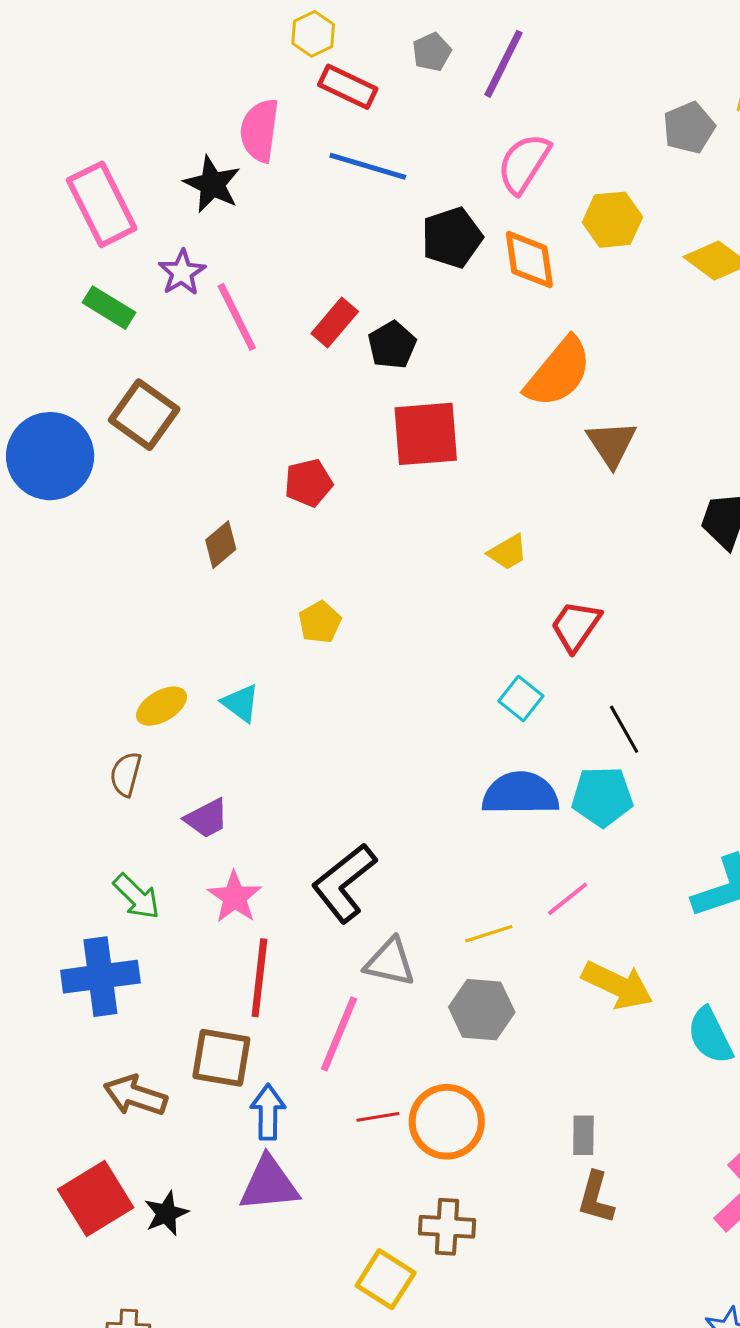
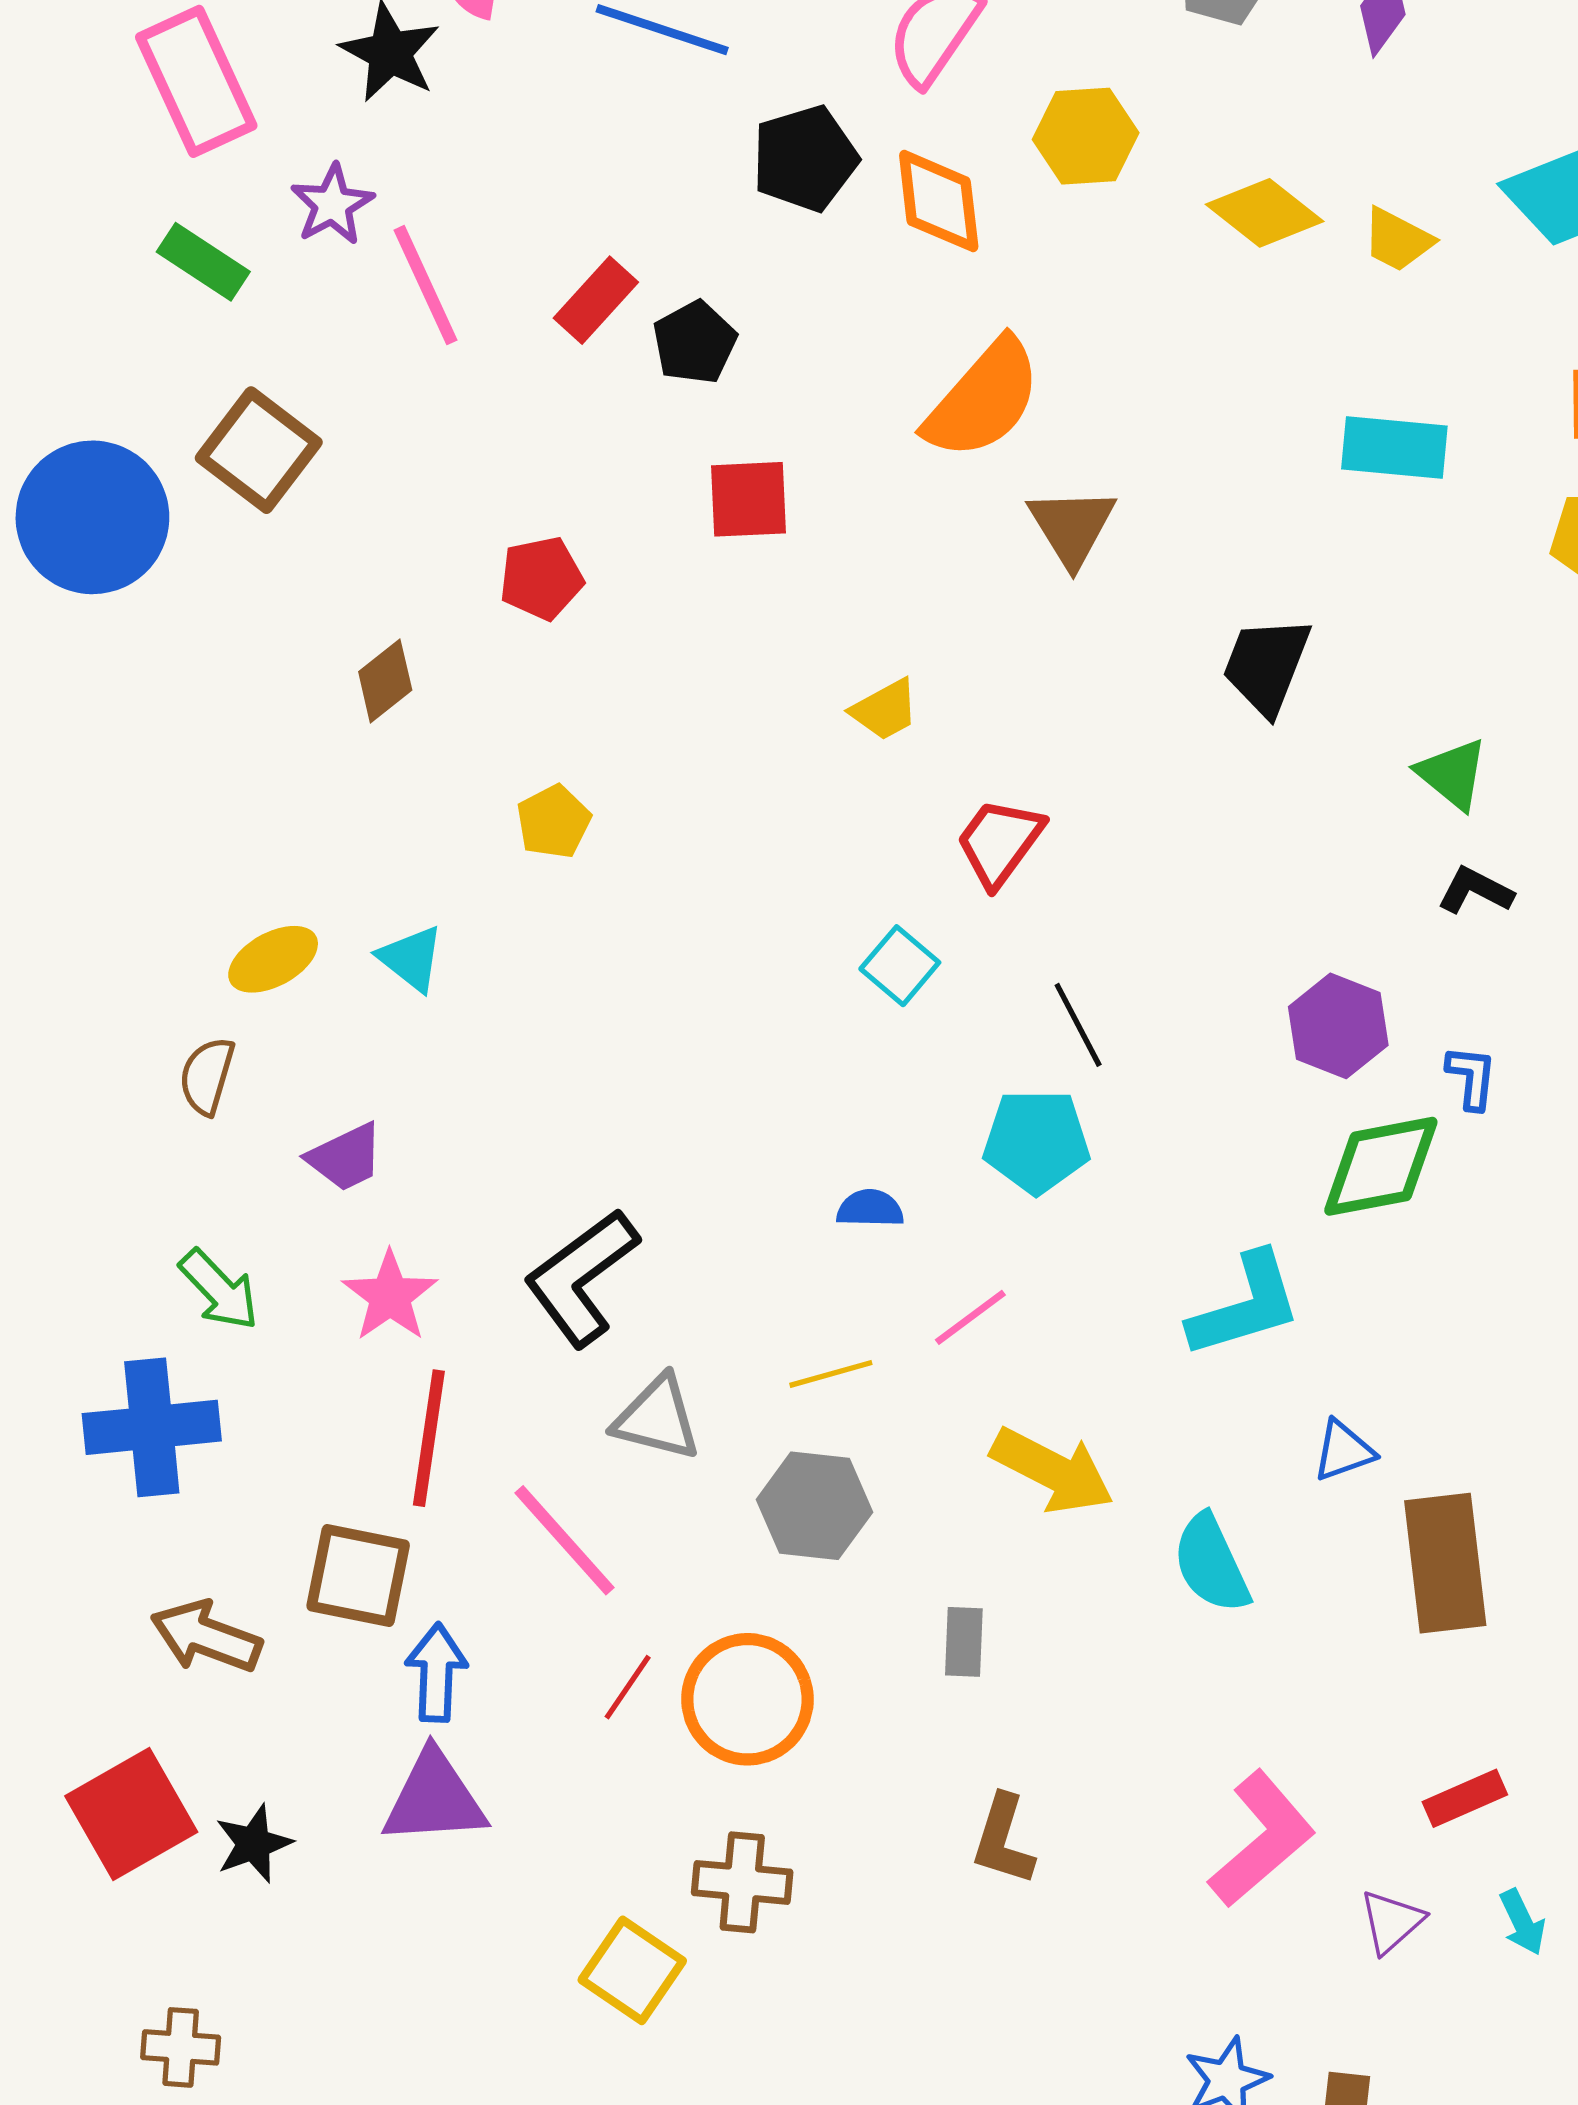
red square: (426, 434) -> (749, 499), size x0.7
blue semicircle: (520, 794) -> (870, 1209), moved, size x0.5
pink line: (339, 1034) -> (564, 1540), turned -66
red line: (378, 1117) -> (628, 1687), turned -48
gray rectangle: (583, 1135) -> (964, 1642), moved

